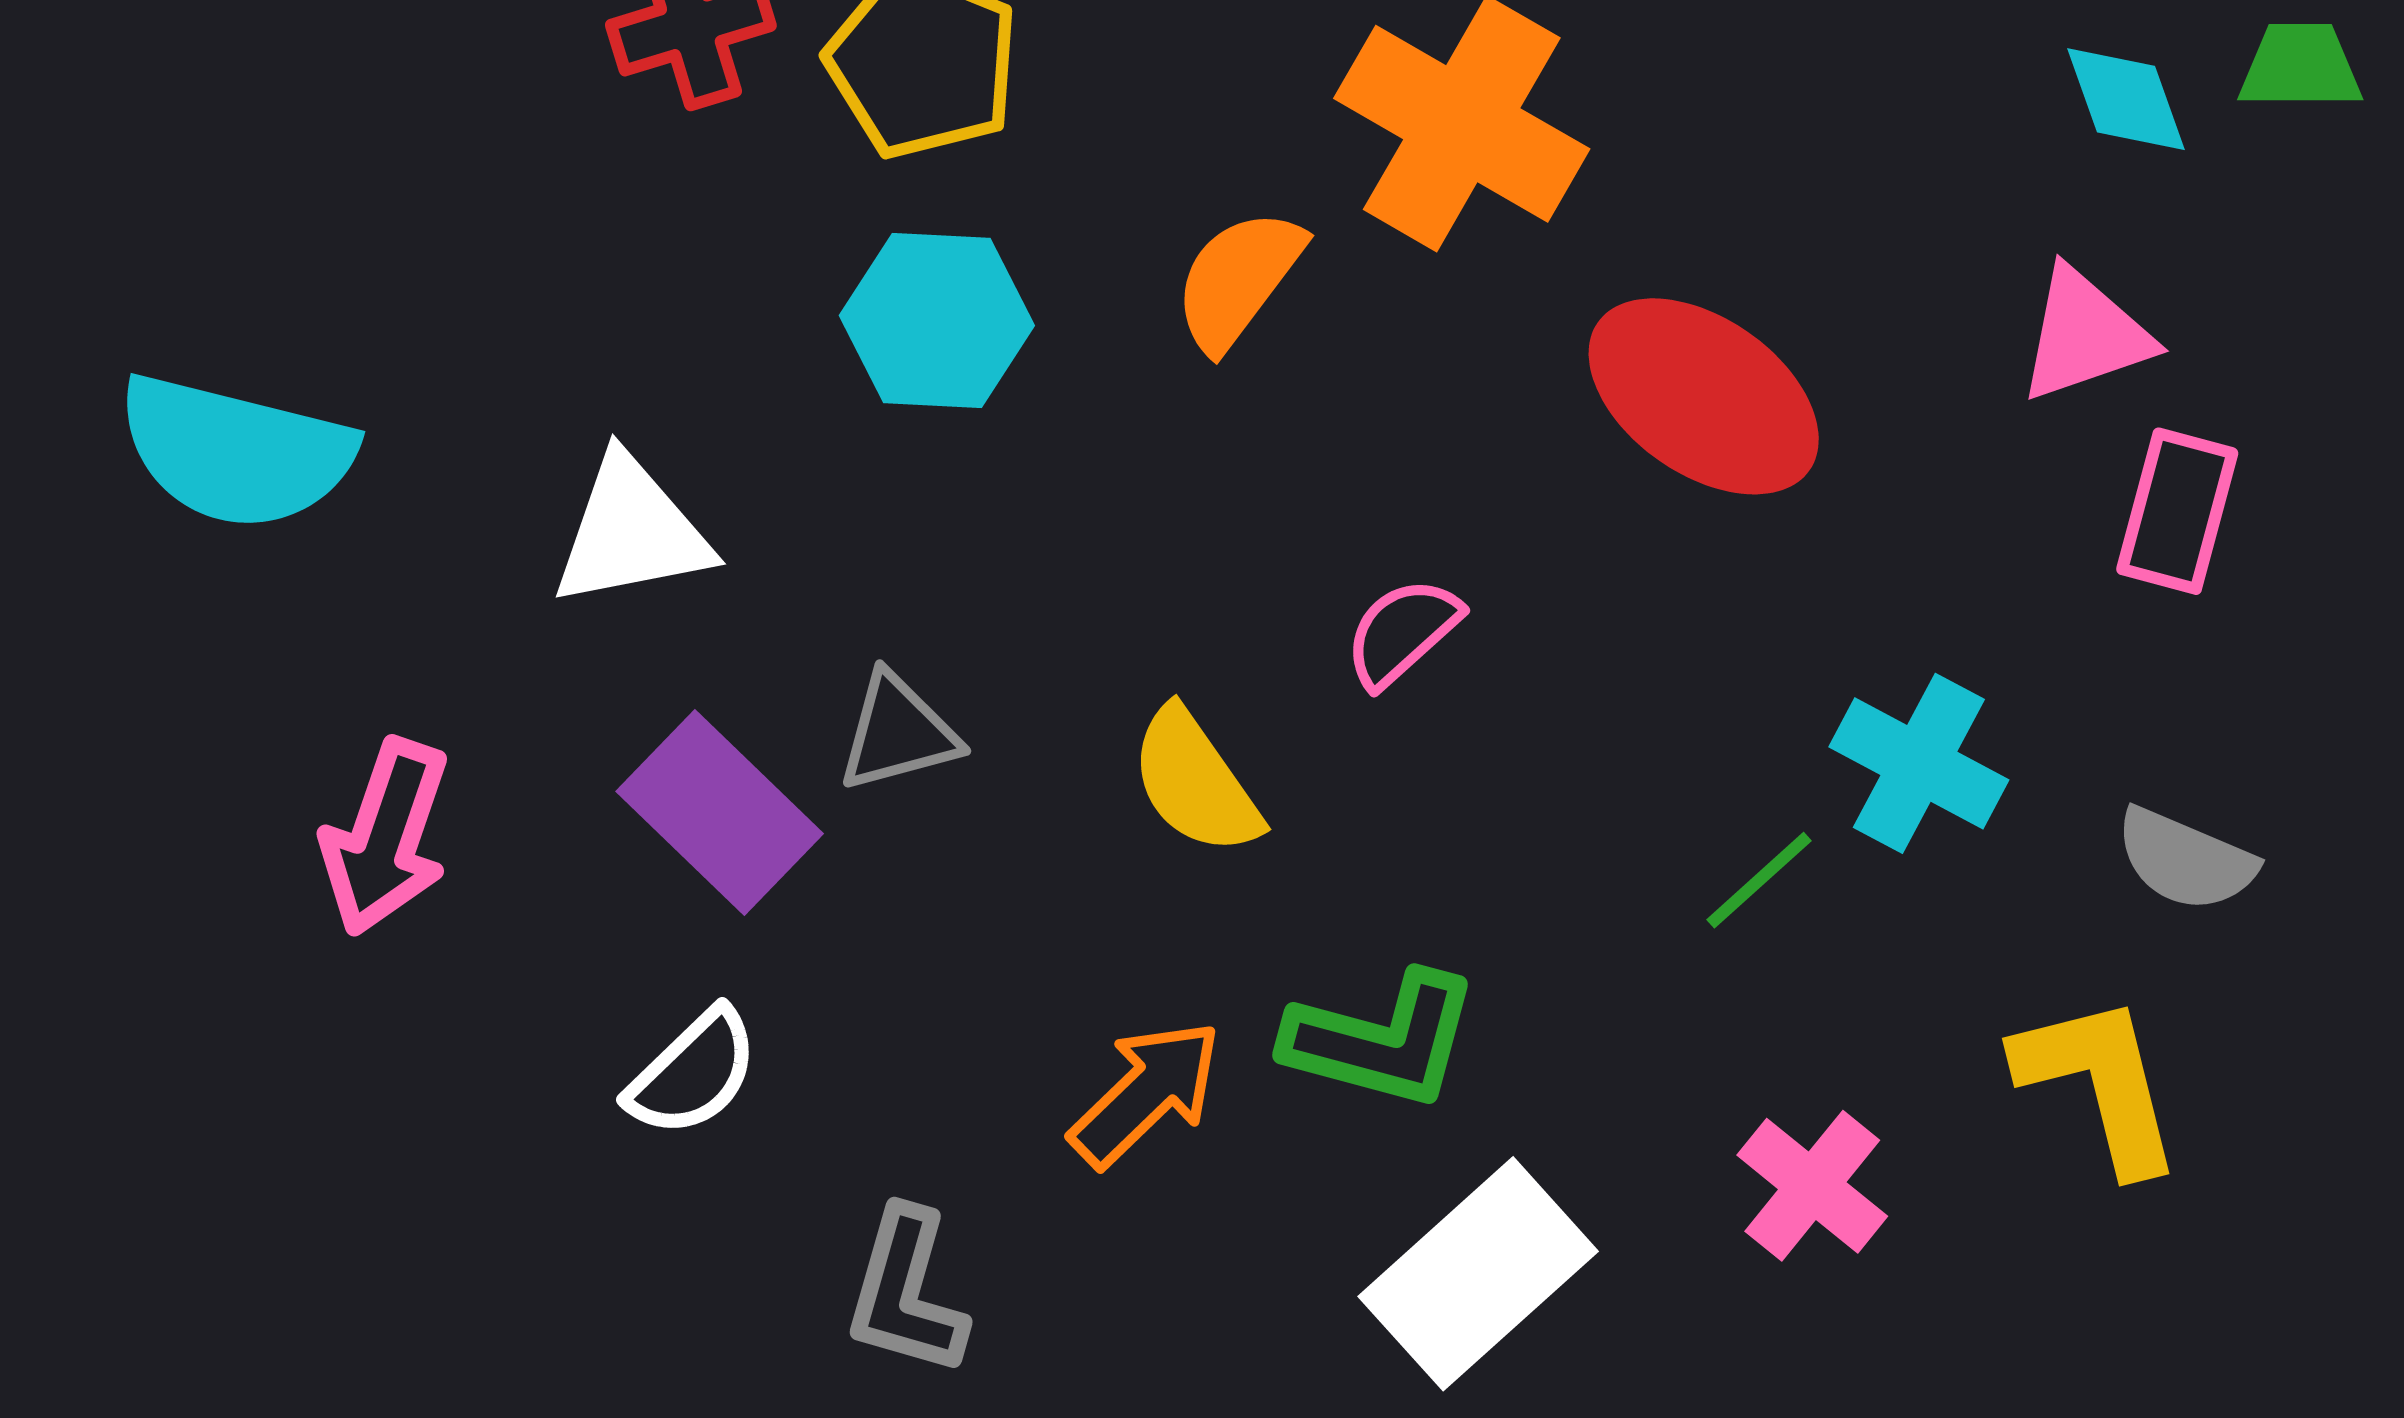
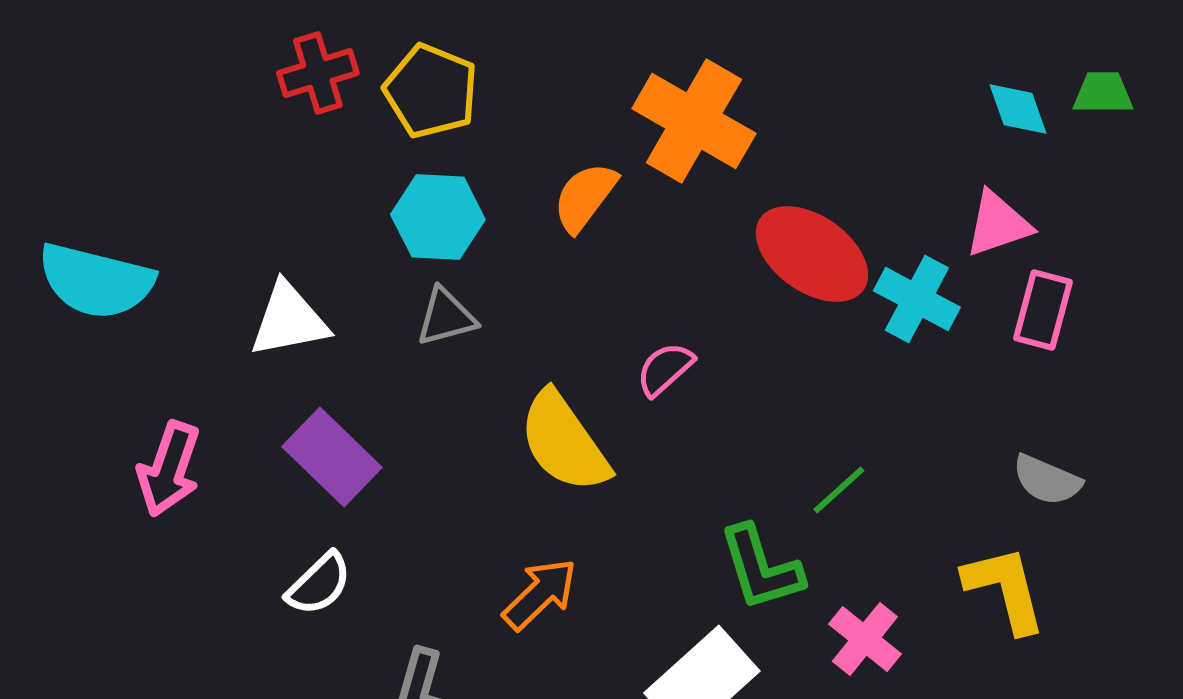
gray triangle: (898, 733) -> (446, 317), moved
cyan cross: (1919, 763) -> (917, 299), moved
yellow semicircle: (1195, 782) -> (564, 442), size x1.4
green L-shape: (1382, 1040) -> (761, 568), moved, turned 58

